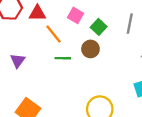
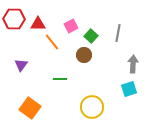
pink square: (75, 15) -> (71, 26), turned 32
green line: (63, 58) -> (60, 79), moved

